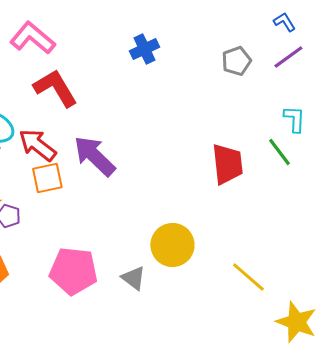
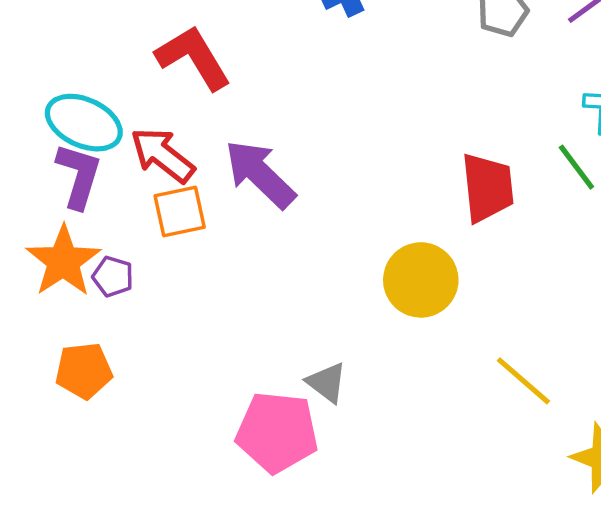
yellow circle: (172, 245) -> (421, 280), moved
pink pentagon: (73, 271) -> (277, 432), moved

